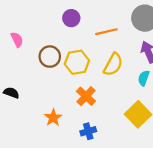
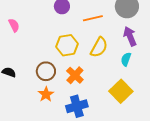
brown circle: (50, 57) -> (46, 71), moved
blue cross: (88, 131) -> (77, 106), size x1.5

